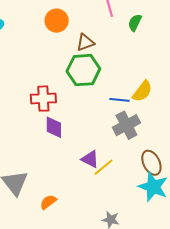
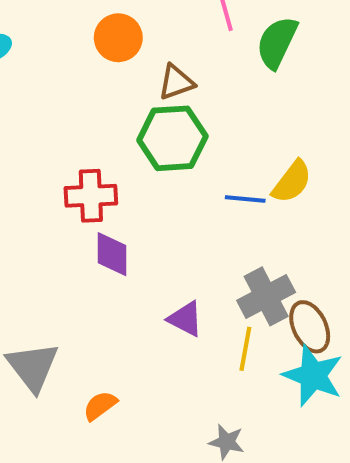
green semicircle: (135, 23) -> (277, 42), size x1.5
gray cross: (126, 125) -> (266, 296), moved
yellow line: (104, 167) -> (245, 349), moved, turned -40

